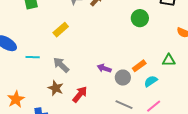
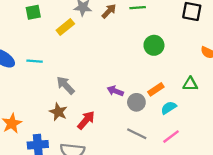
green circle: (140, 18) -> (154, 45), moved
yellow rectangle: (61, 30) -> (65, 27), moved
cyan line: (33, 57) -> (35, 61), moved

